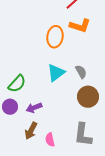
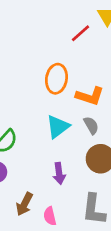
orange L-shape: (80, 26) -> (90, 96), moved
purple arrow: (34, 108) -> (59, 173), moved, turned -77

